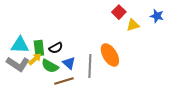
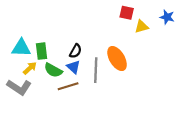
red square: (119, 12) -> (127, 13), turned -32
black semicircle: (56, 48) -> (76, 51), moved, turned -32
yellow arrow: (35, 59) -> (30, 68), moved
gray L-shape: (18, 64) -> (19, 87), moved

